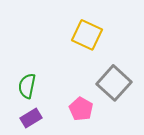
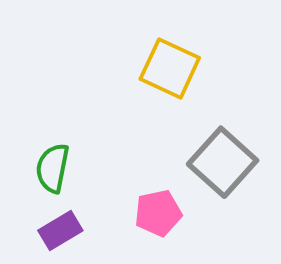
pink pentagon: (81, 109) -> (158, 213), turned 30

